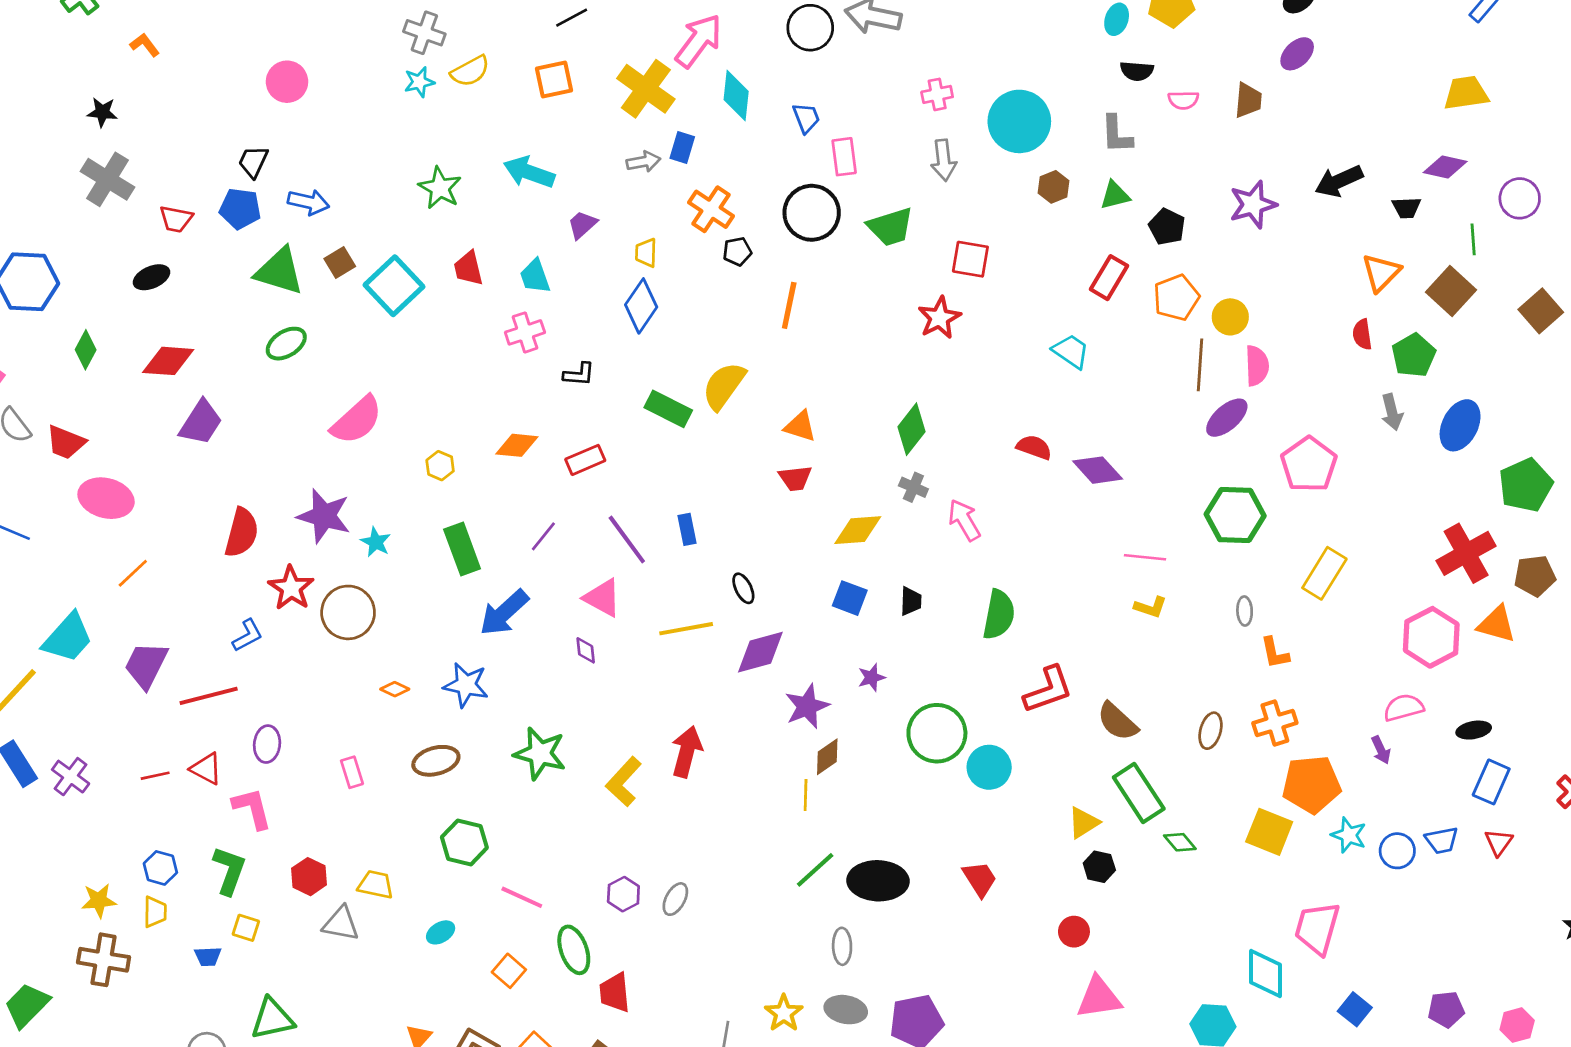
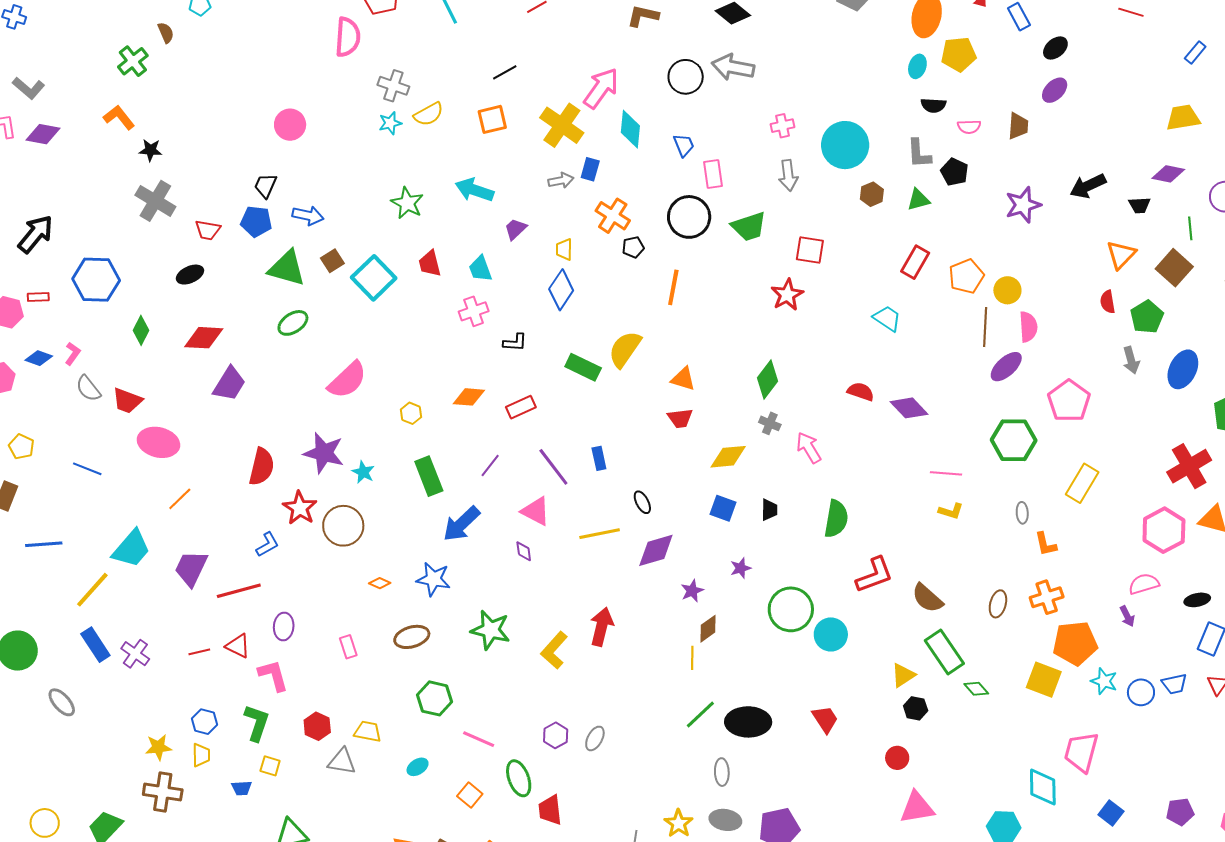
orange L-shape: (145, 45) -> (119, 117), moved, size x1.4
black pentagon: (1167, 227) -> (954, 172), moved
purple star: (807, 706) -> (692, 591), size x0.7

